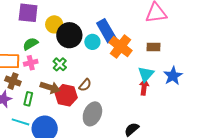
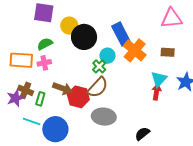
cyan circle: (92, 42) -> (107, 56), moved
green cross: (60, 64) -> (99, 66), moved
brown cross: (13, 81) -> (25, 90), moved
brown semicircle: (85, 85) -> (98, 87), size x1.6
gray ellipse: (92, 114) -> (104, 117), turned 70

